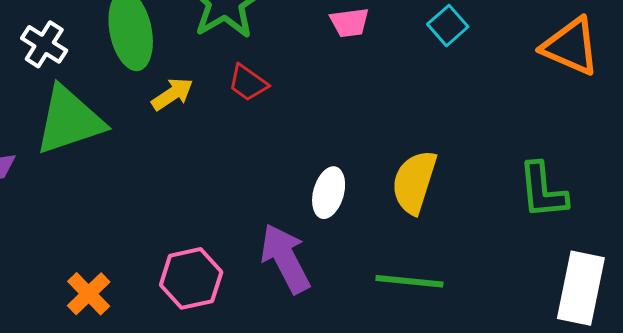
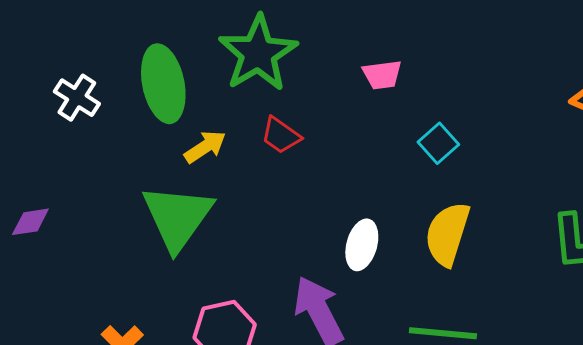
cyan square: (448, 25) -> (438, 143), moved
green triangle: (69, 120) -> (177, 217), moved, turned -36

